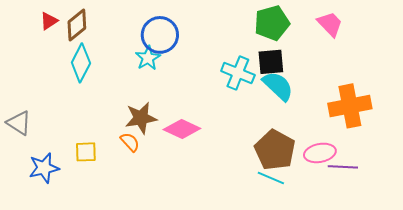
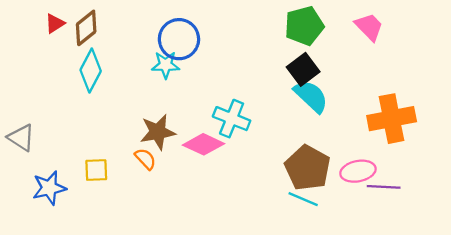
cyan star: (148, 58) -> (166, 65), turned 30
black square: (271, 62) -> (303, 69), turned -32
cyan cross: (238, 73) -> (232, 119), moved

